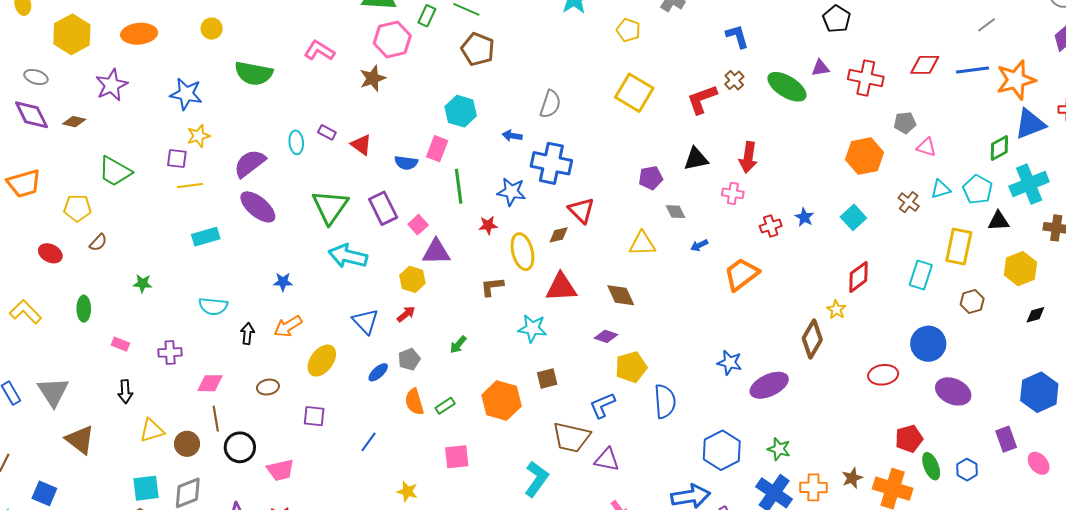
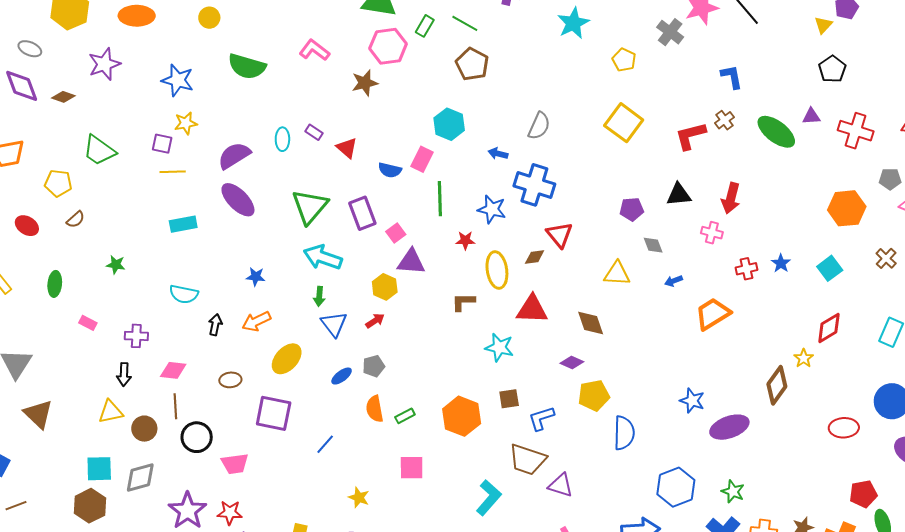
green arrow: (458, 345) -> (319, 296), moved, turned -42
black arrow: (125, 392) -> (124, 374), moved
blue L-shape: (602, 405) -> (541, 418), moved
purple square: (314, 416) -> (274, 413), size x1.6

